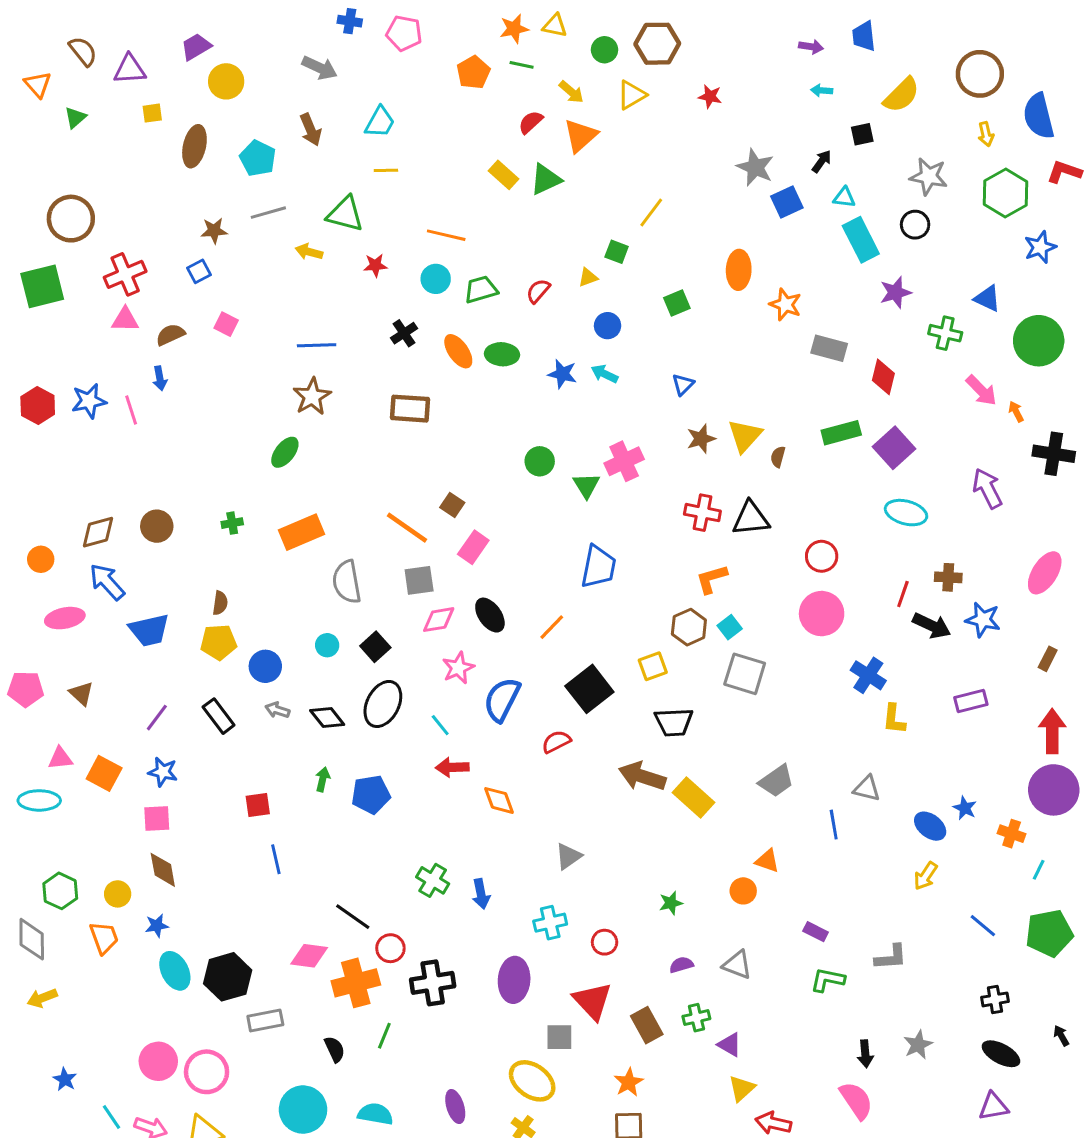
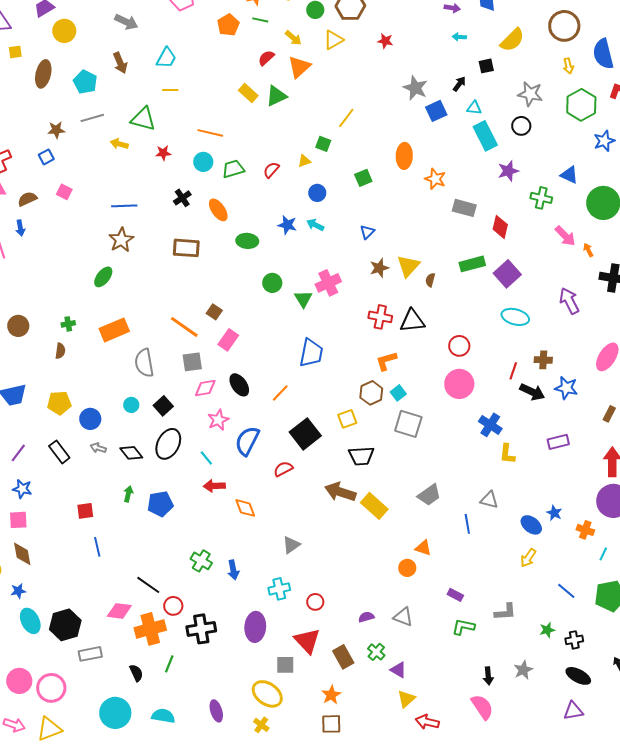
green ellipse: (502, 354) -> (247, 241), moved
brown semicircle: (220, 603) -> (60, 351), moved
green star: (671, 903) -> (547, 630), moved
green cross: (696, 1018) -> (376, 652), turned -36

